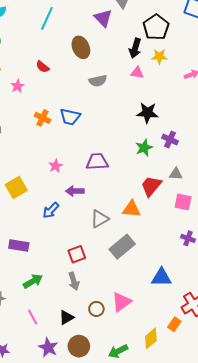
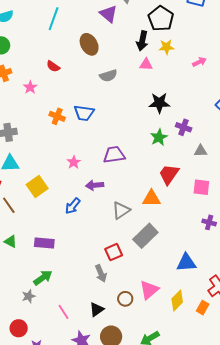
gray triangle: (176, 174) -> (201, 151), moved
red square: (77, 254) -> (114, 252), moved
green arrow: (33, 281) -> (43, 278), moved
yellow diamond: (151, 338) -> (177, 301), moved

